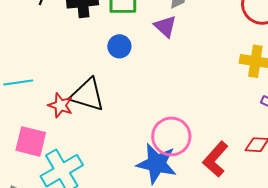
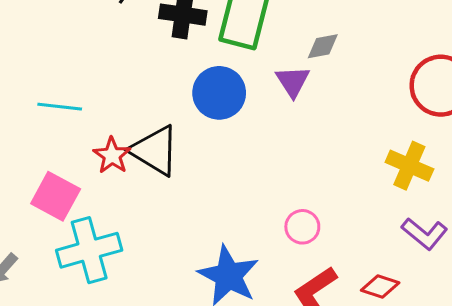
blue circle: (119, 46) -> (219, 93), size x1.5
pink circle: (171, 136) -> (302, 227), moved, size x0.6

